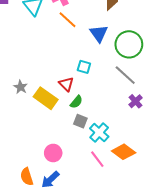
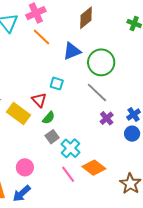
blue triangle: (99, 34) -> (72, 51), turned 42
gray square: (80, 121) -> (52, 137), turned 32

